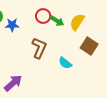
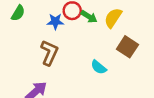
blue star: (12, 25) -> (55, 21), moved
brown L-shape: (39, 48) -> (49, 53), moved

